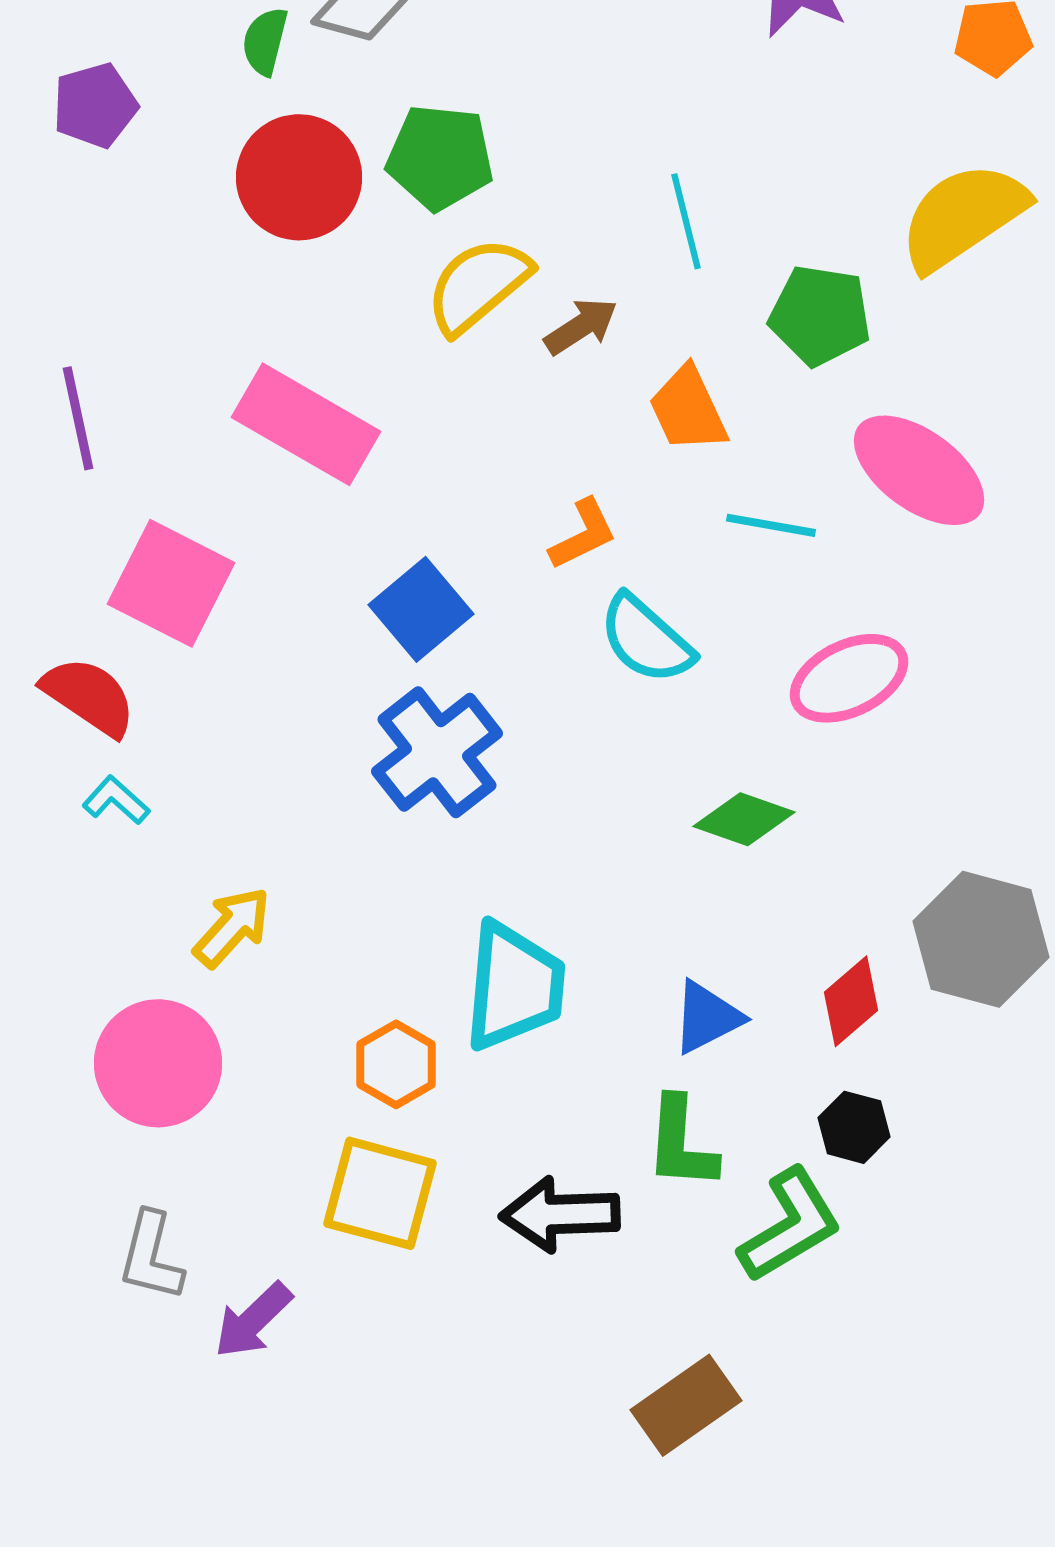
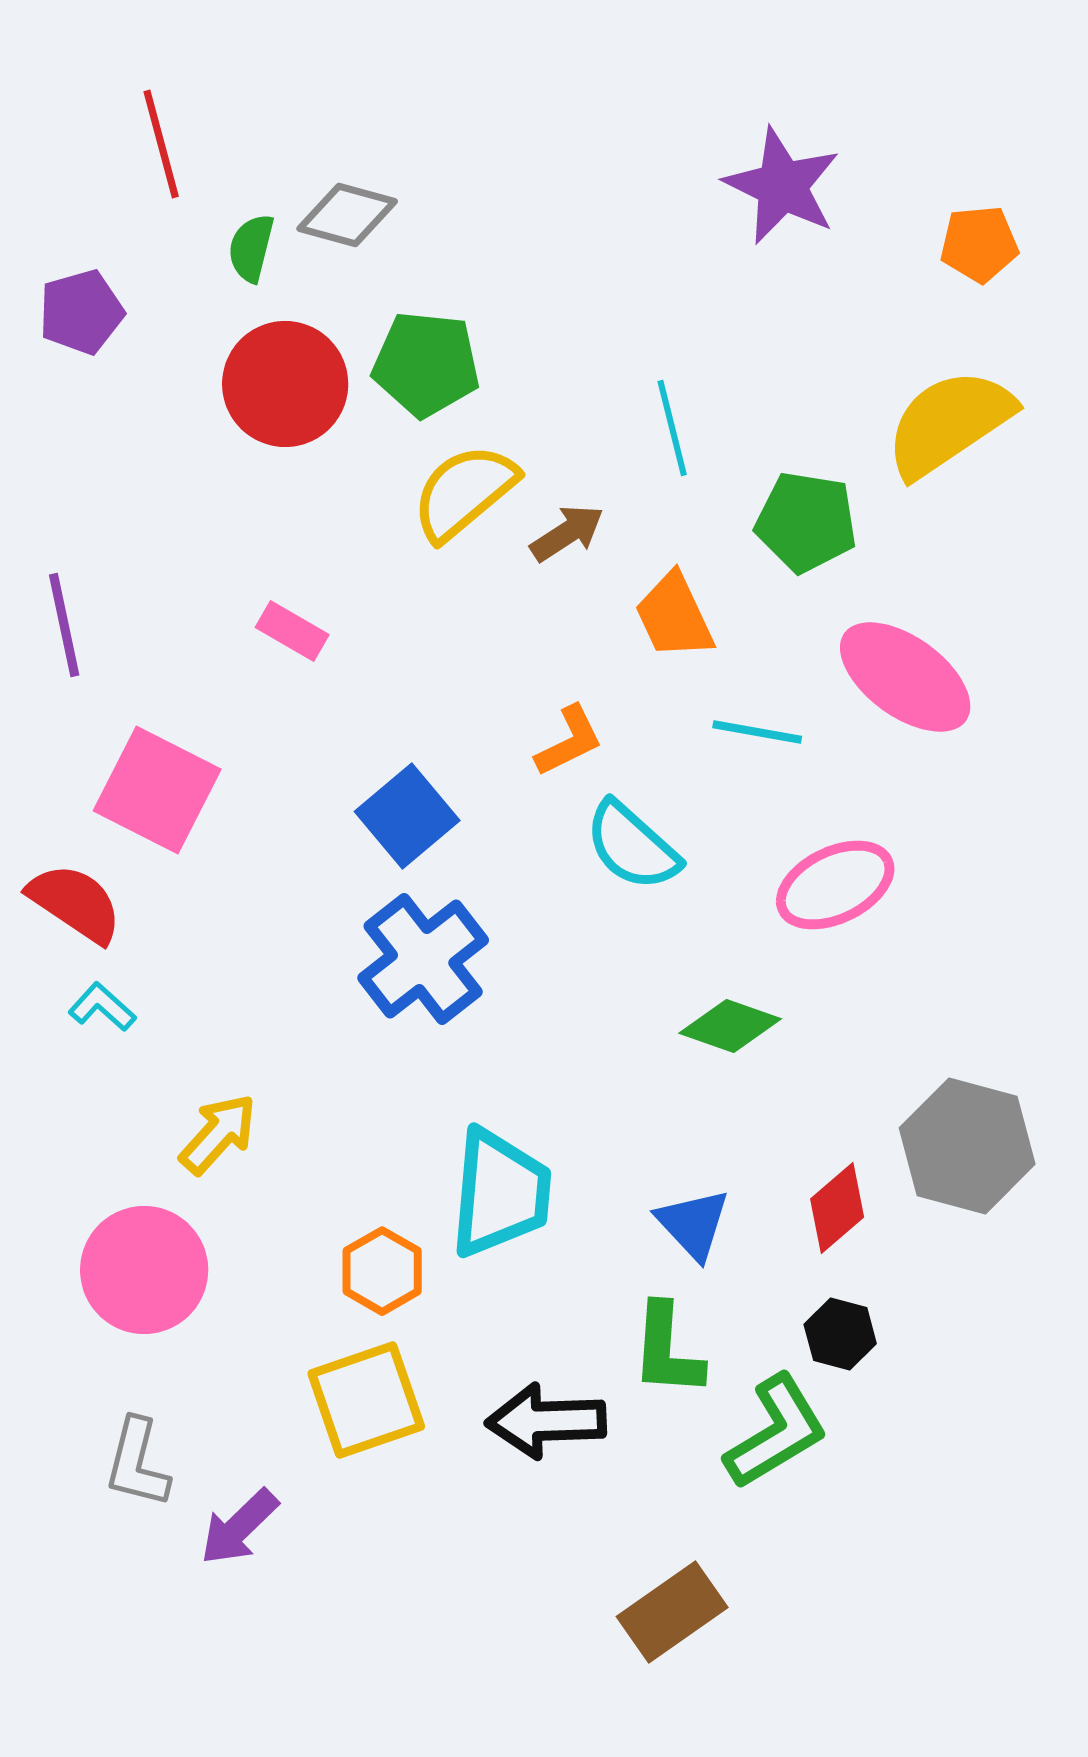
pink rectangle: (306, 424) -> (292, 631), size x0.5
blue triangle: (707, 1017) -> (693, 1224), turned -46
yellow square: (380, 1193) -> (366, 1400), turned -34

